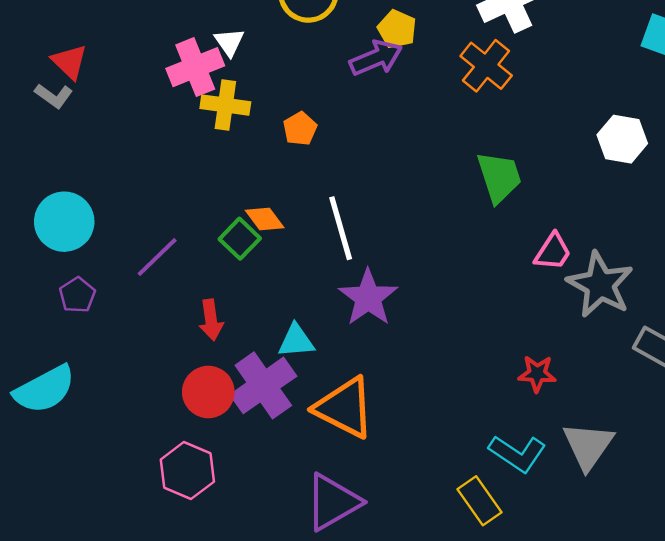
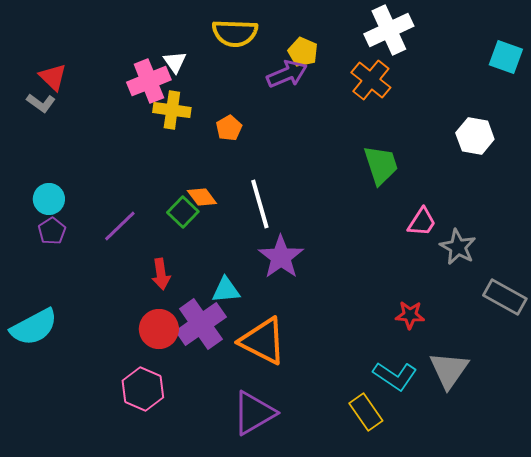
cyan circle: (64, 222) -> (49, 199), size x0.7
gray star: (600, 285) -> (458, 247), size x0.7
purple pentagon: (77, 295) -> (52, 231), moved

